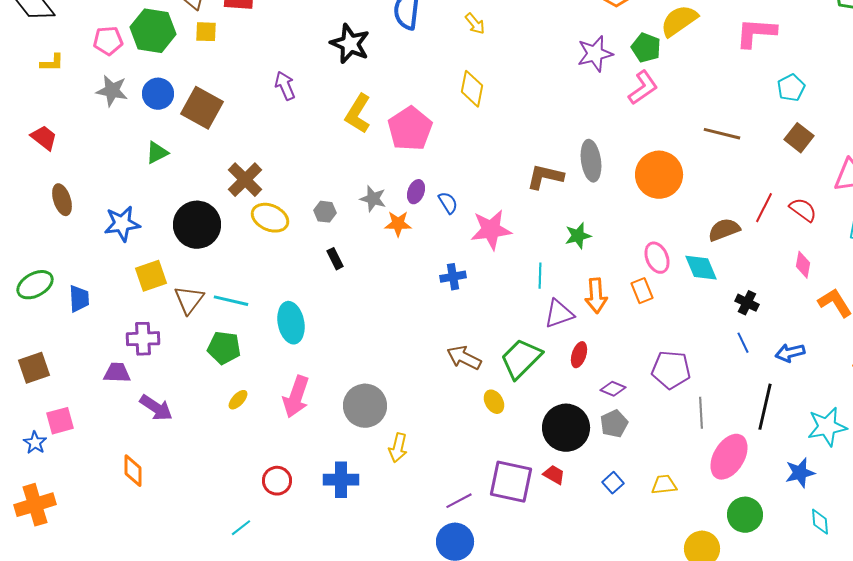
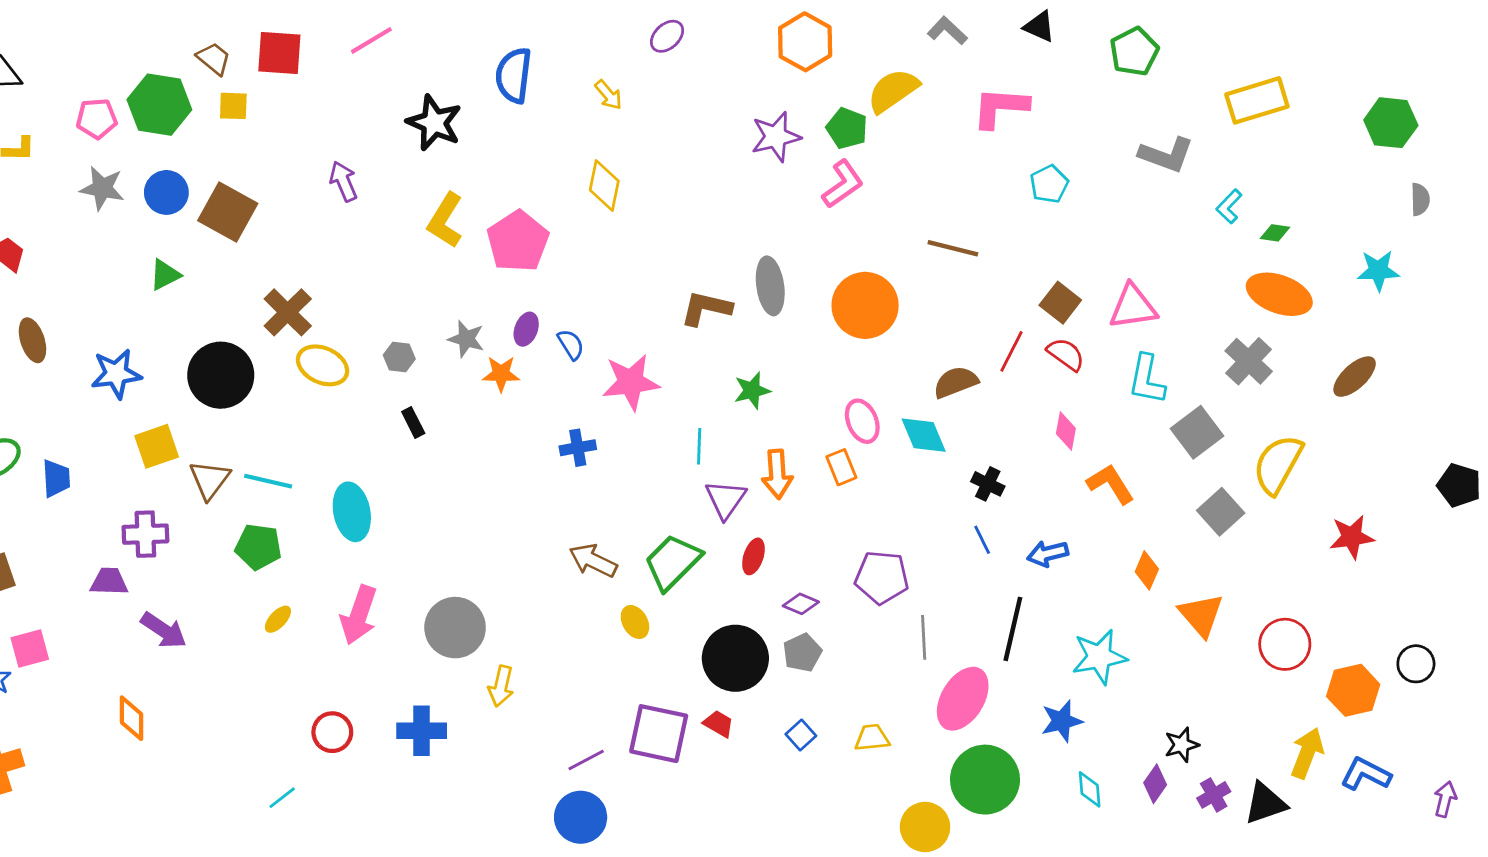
brown square: (799, 138) -> (1060, 303), moved
purple triangle: (559, 314) -> (726, 499), turned -36
green circle: (745, 515) -> (985, 780), size x1.4

